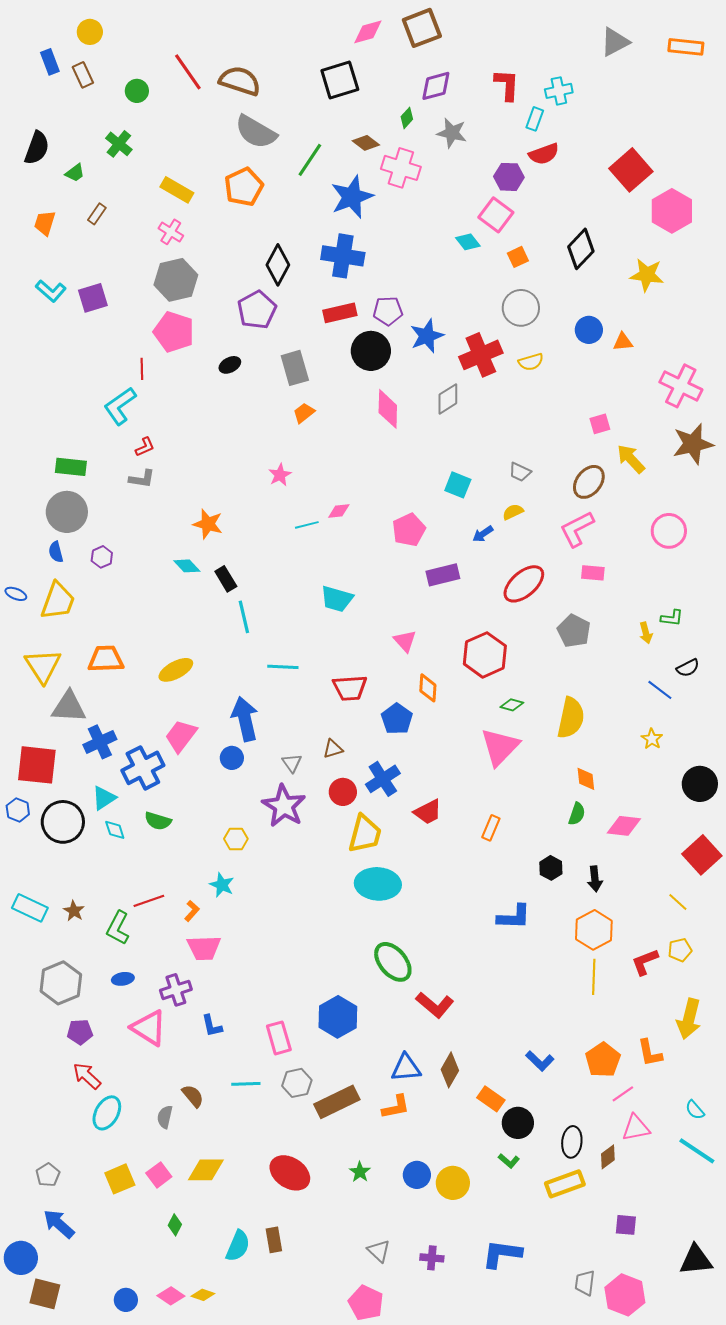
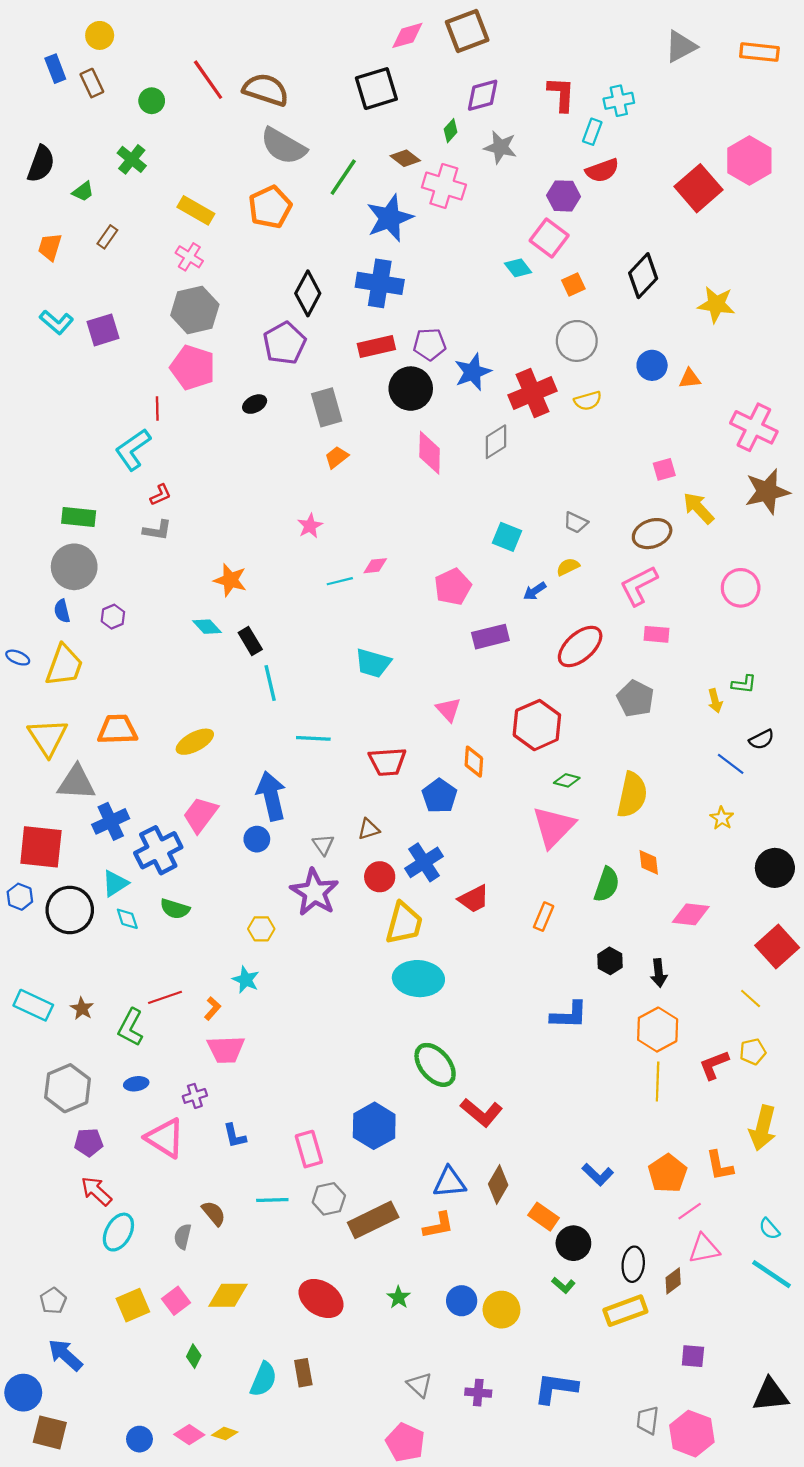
pink hexagon: (672, 211) -> (749, 161), moved
brown ellipse: (589, 482) -> (652, 534), turned 32
green semicircle: (577, 814) -> (607, 884), moved, size x1.4
purple cross: (176, 990) -> (195, 1096), size x0.7

